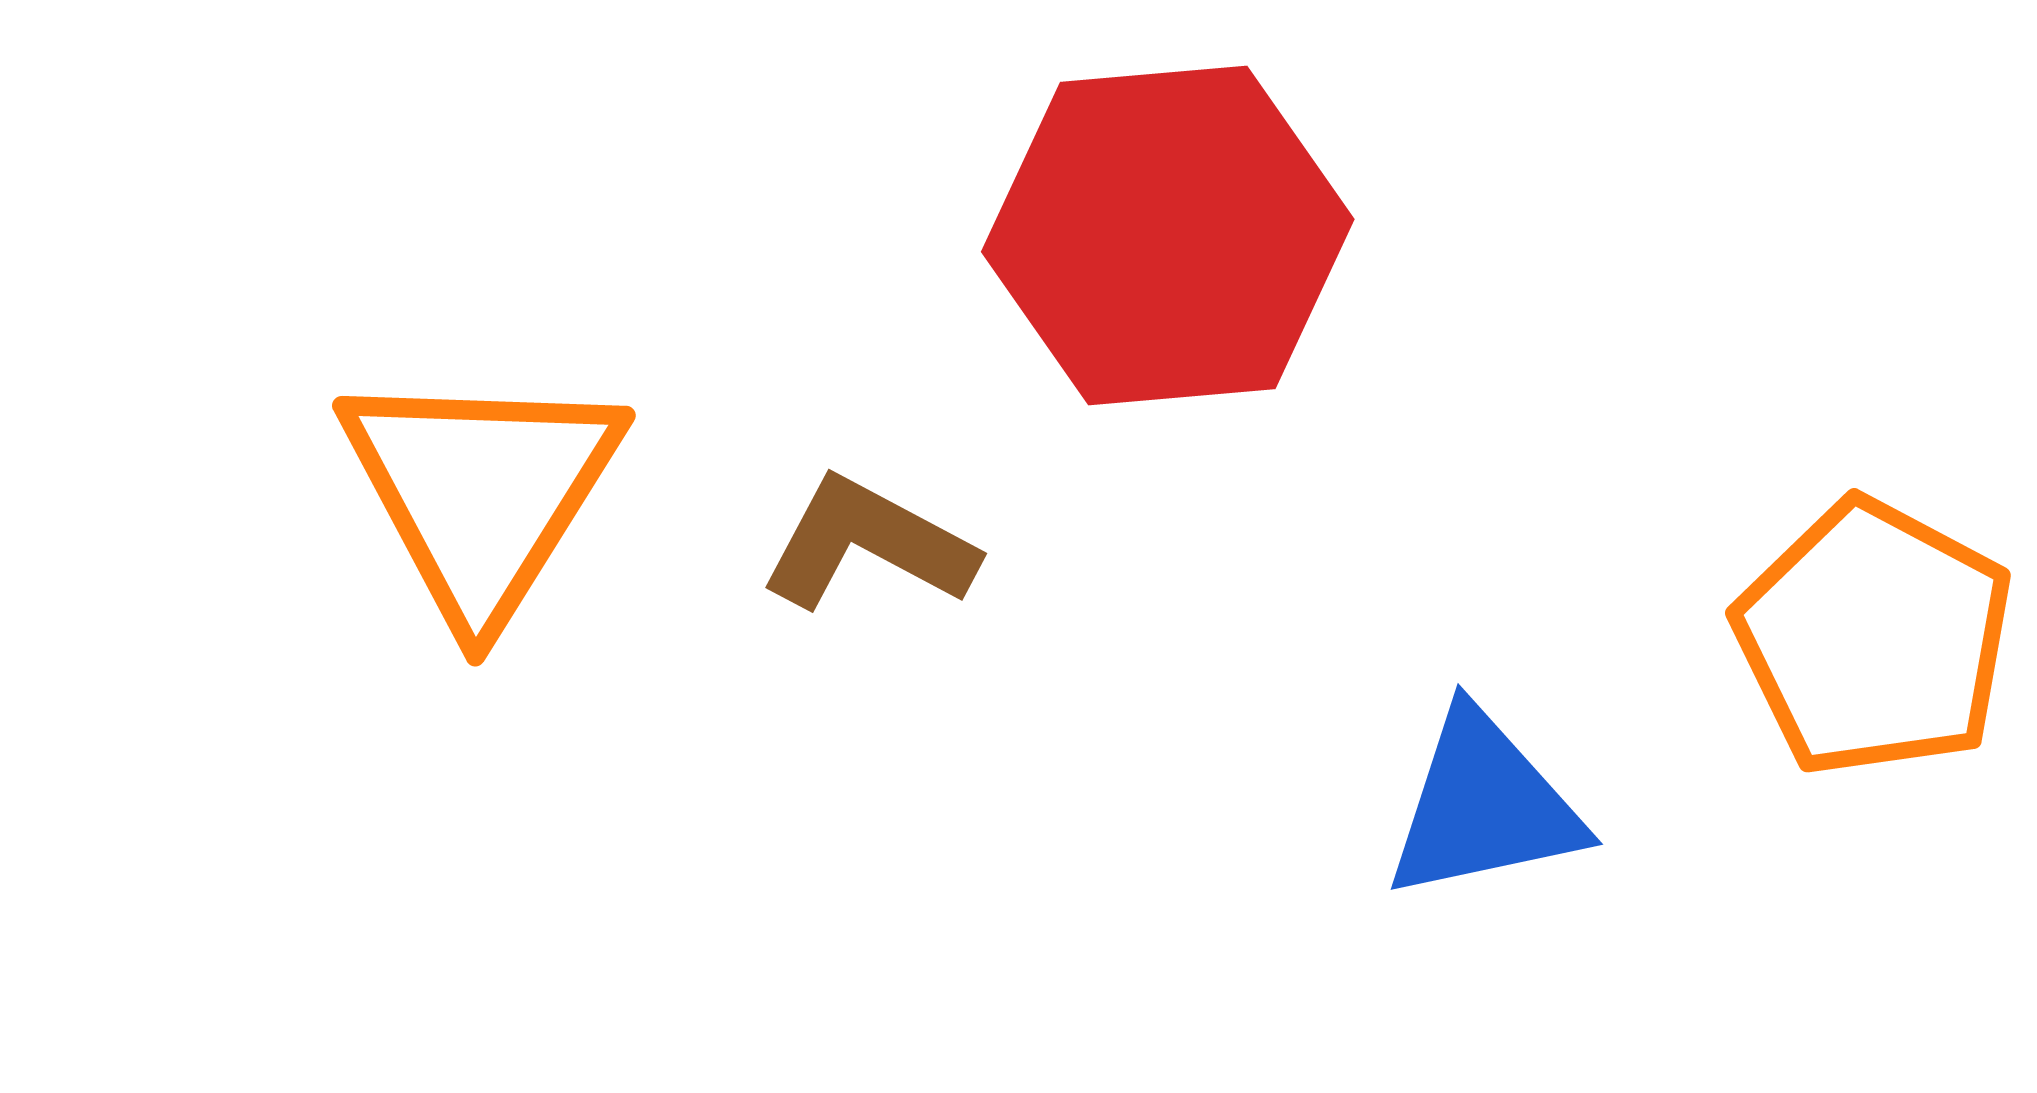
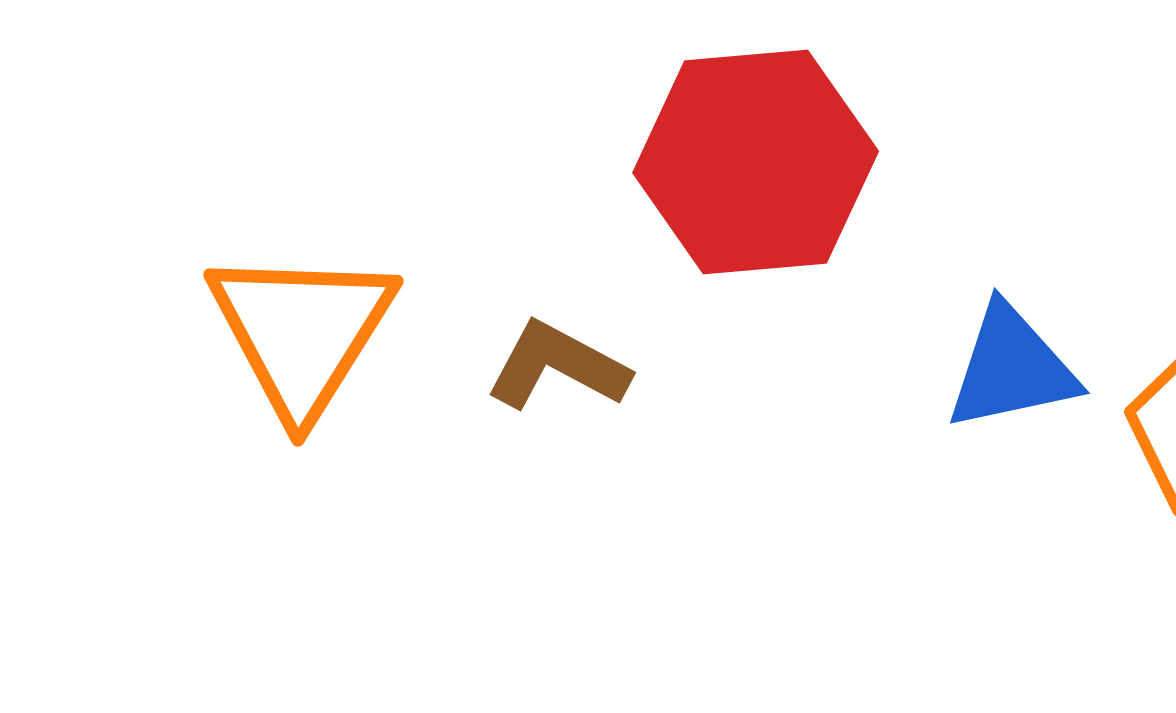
blue triangle: (1484, 806) -> (1012, 368), moved

